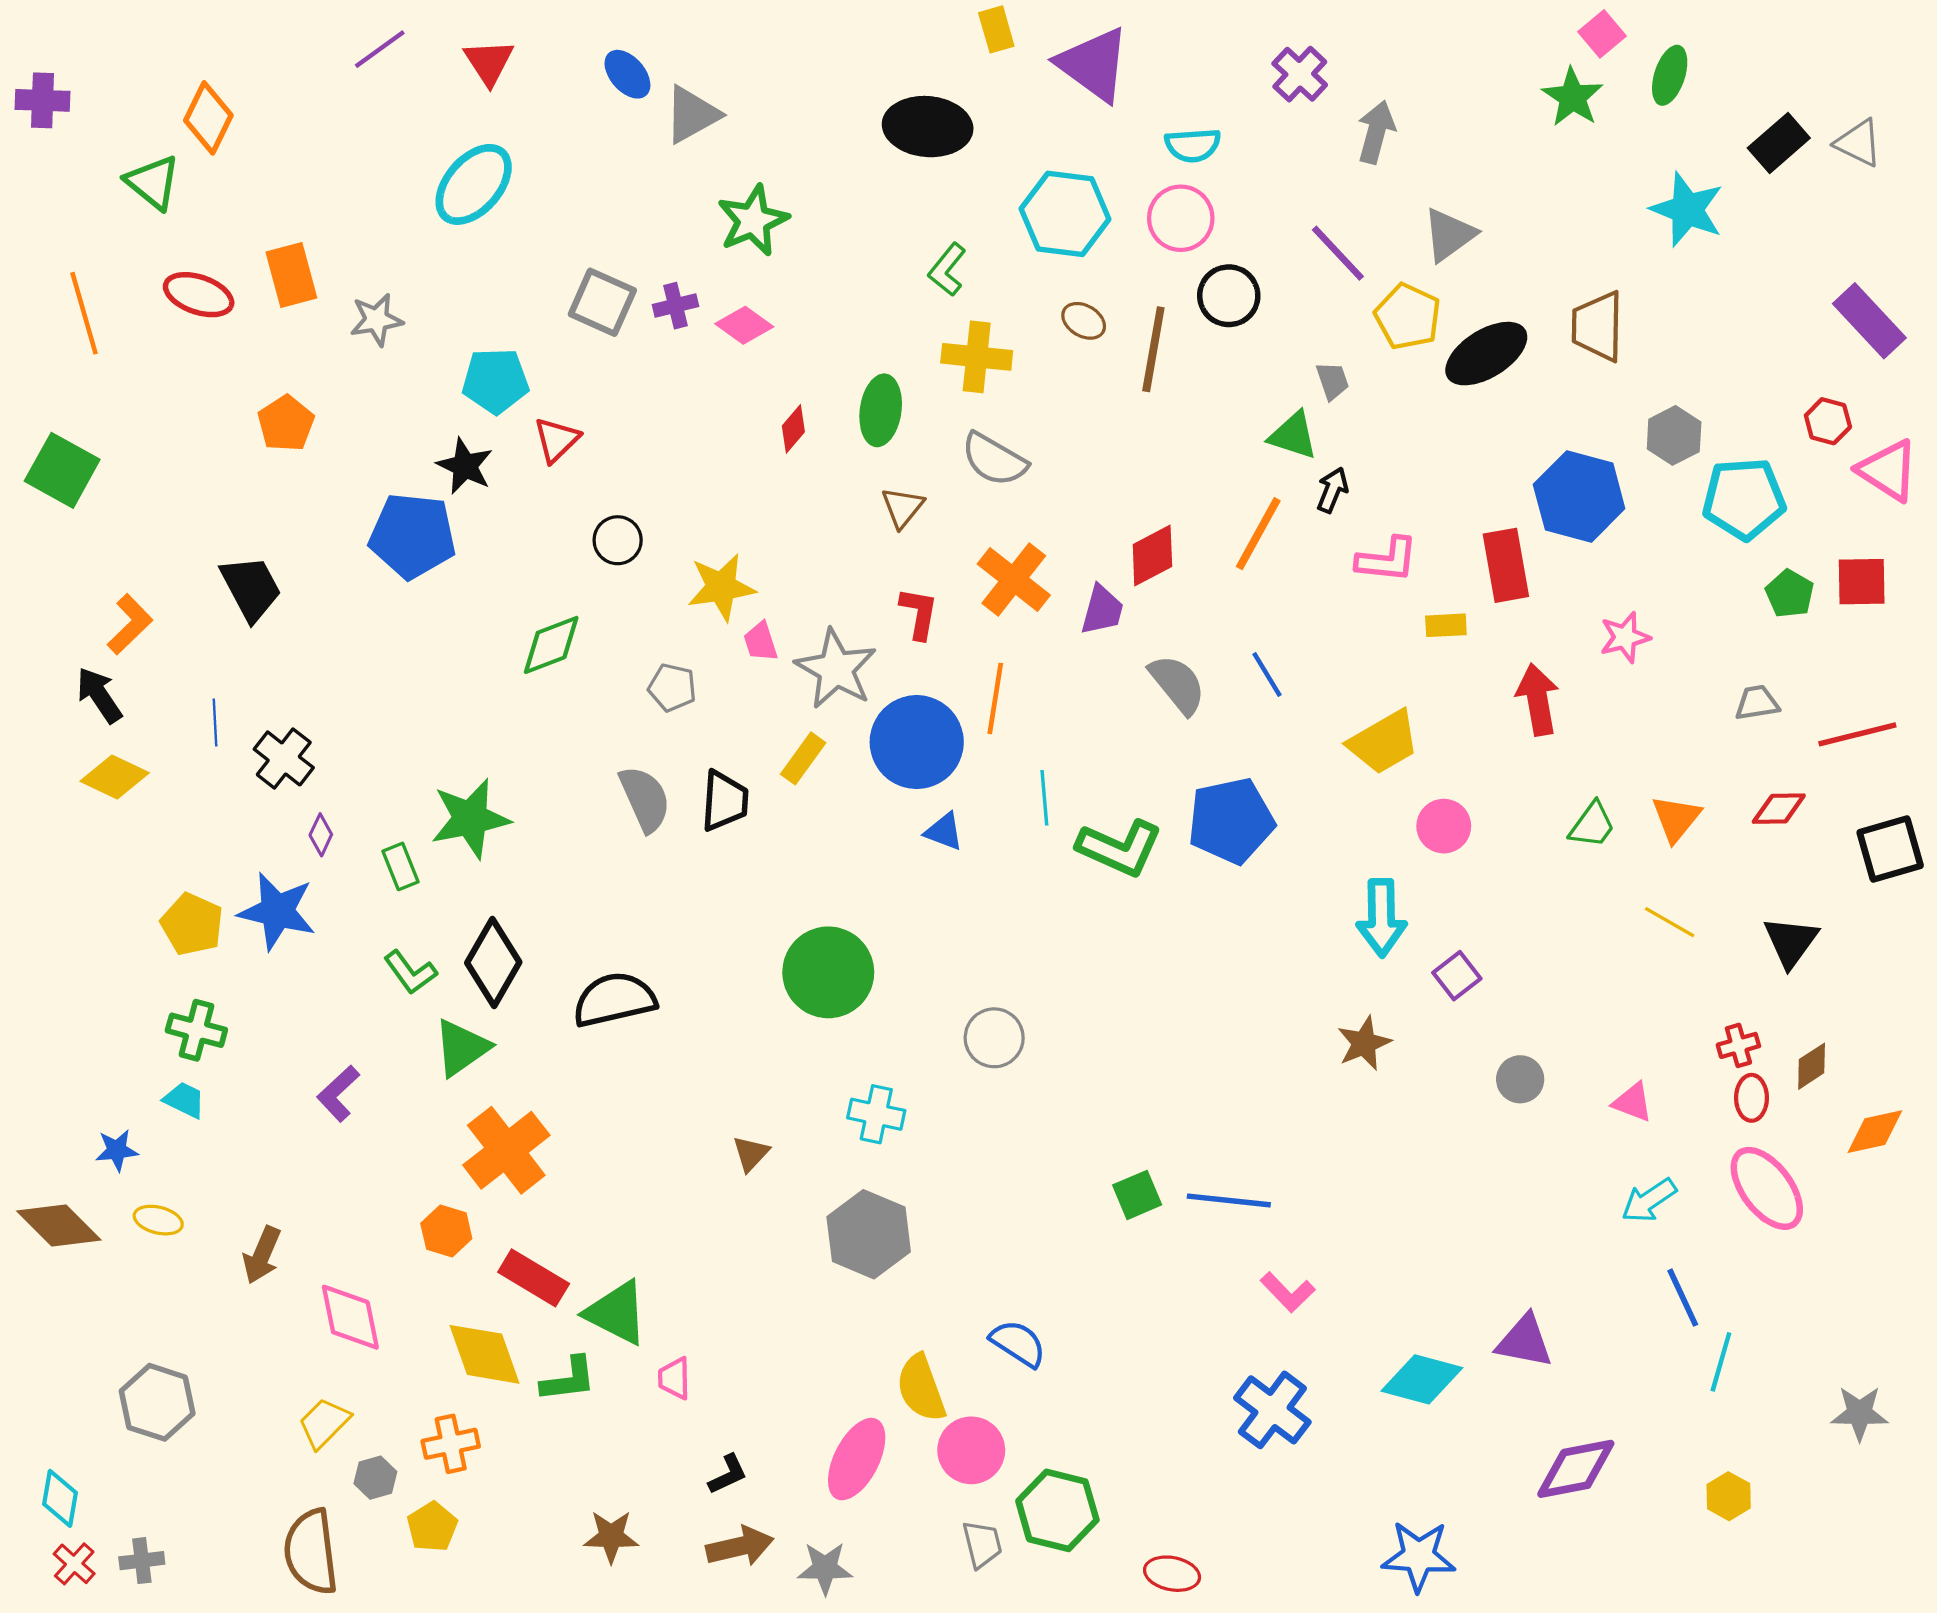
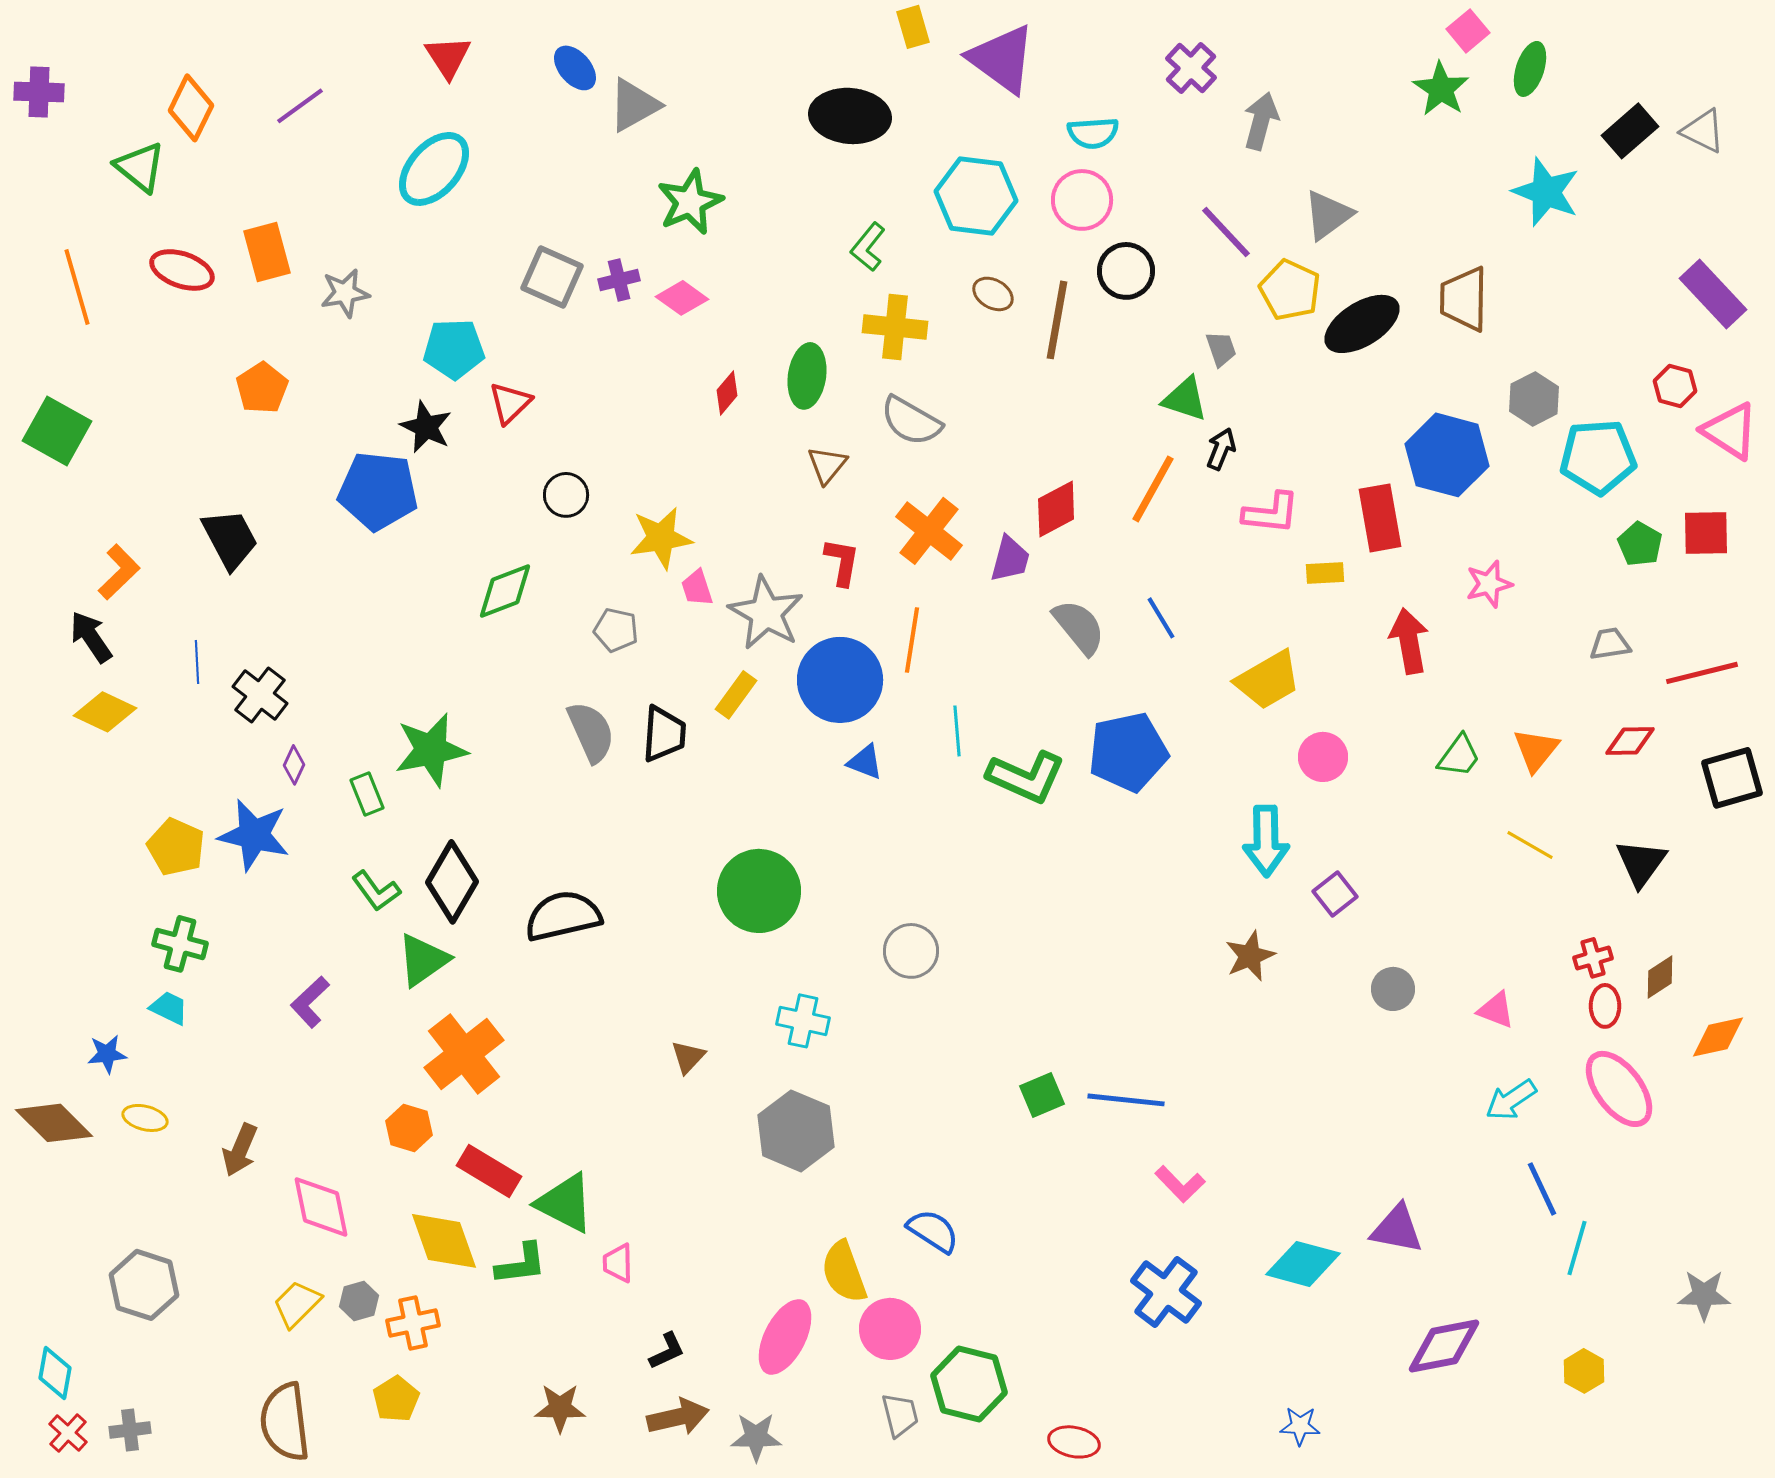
purple line: (380, 49) -> (300, 106), moved
gray hexagon: (375, 1478) -> (359, 1301), moved
blue star: (1419, 1556) -> (1300, 1426), size x0.6

